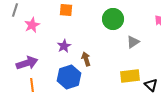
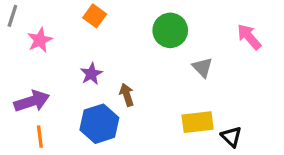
orange square: (66, 10) -> (95, 16), turned 32
gray triangle: (133, 42) -> (202, 67), turned -40

